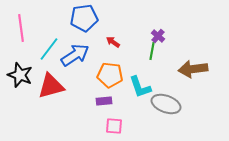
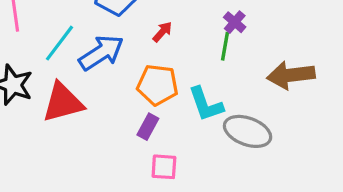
red arrow: (113, 42) -> (162, 32), turned 96
purple rectangle: (104, 101) -> (148, 127), turned -56

